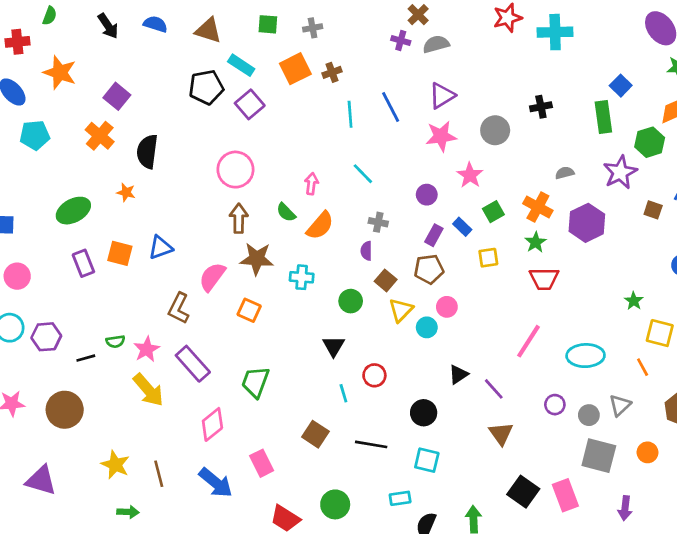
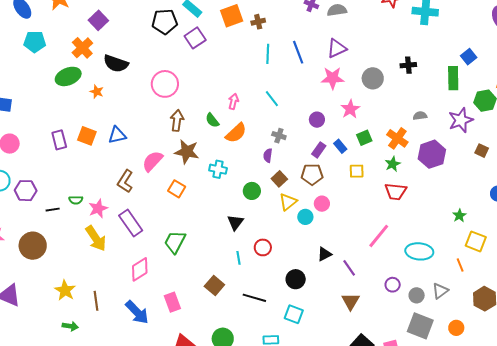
black semicircle: (147, 152) -> (116, 64), turned -85
pink circle: (235, 170) -> (165, 84), moved
green ellipse: (73, 211) -> (68, 76), moved

